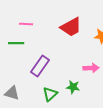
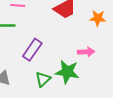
green star: (73, 87) -> (67, 72), size x1.6

